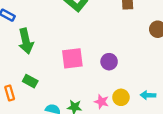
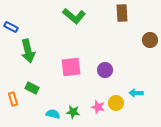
cyan arrow: (148, 95) -> (136, 93), moved

